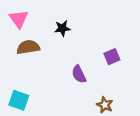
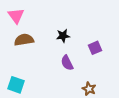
black star: (62, 28) -> (63, 36), moved

